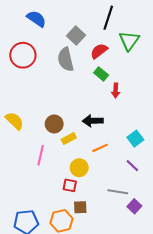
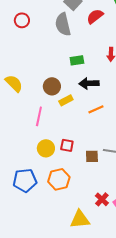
red circle: (23, 55) -> (22, 20), size x0.6
green rectangle: (101, 74) -> (77, 60), moved, turned -48
yellow circle: (79, 168) -> (46, 148), moved
brown square: (80, 207) -> (92, 156), moved

